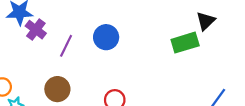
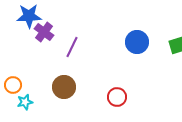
blue circle: (106, 37) -> (137, 42), moved

